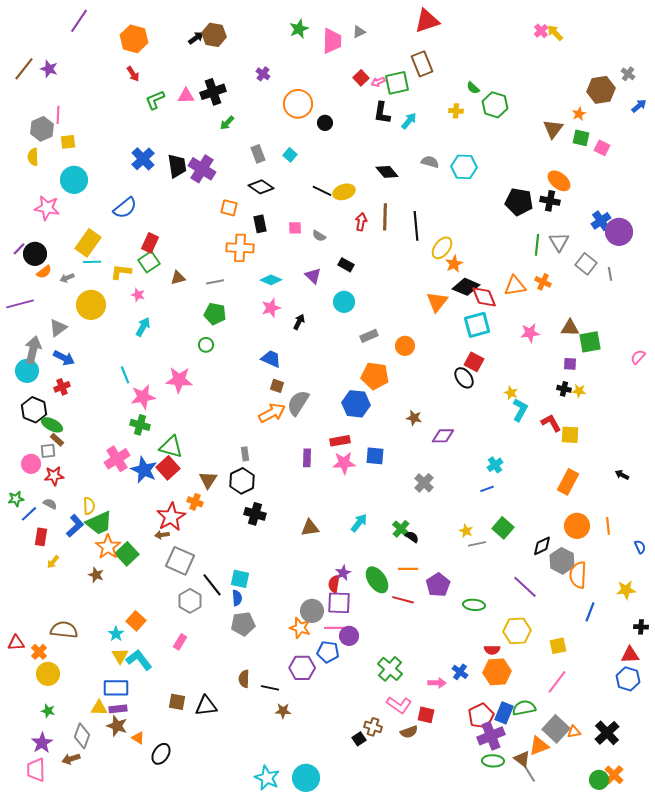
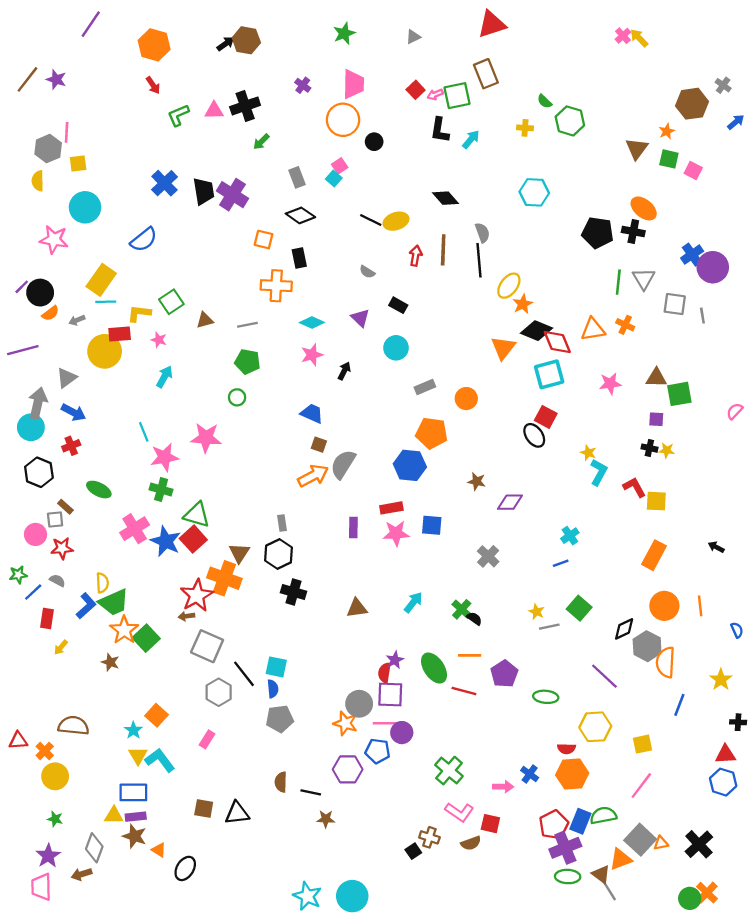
pink trapezoid: (332, 41) -> (353, 84), moved
gray semicircle: (430, 162) -> (482, 233), moved, turned 54
pink square: (295, 228) -> (340, 166), moved, turned -32
red rectangle: (150, 243) -> (120, 334), moved, turned 60
gray square: (586, 264) -> (675, 304), turned -30
green ellipse: (52, 425) -> (99, 490), moved
orange cross: (195, 502) -> (224, 578), size x1.8
yellow star: (626, 590) -> (721, 680), turned -30

